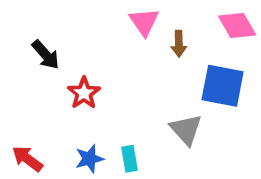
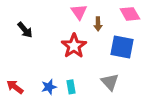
red star: (84, 93) -> (74, 46), moved, size x1.4
gray triangle: (186, 130) -> (110, 82), moved

